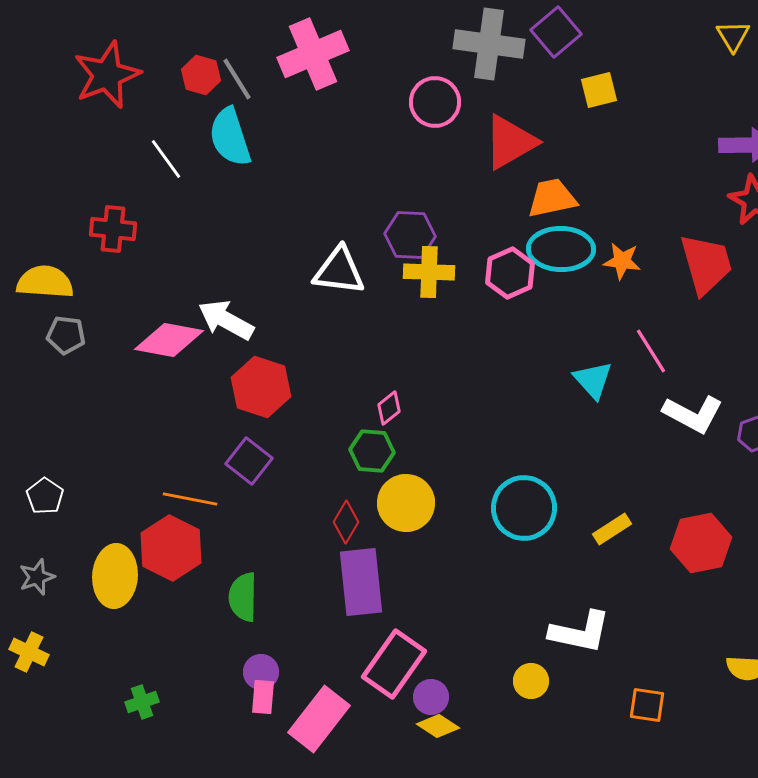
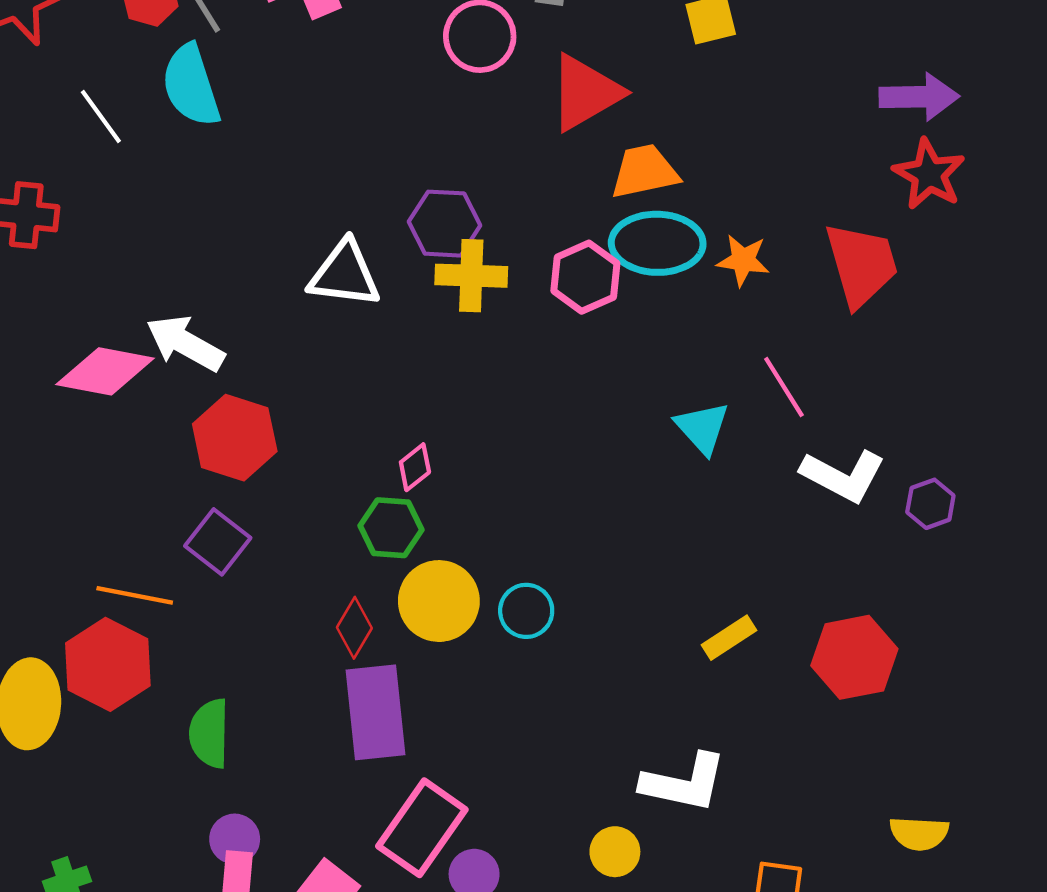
cyan circle: (524, 508) -> (526, 611), moved, size x0.6

